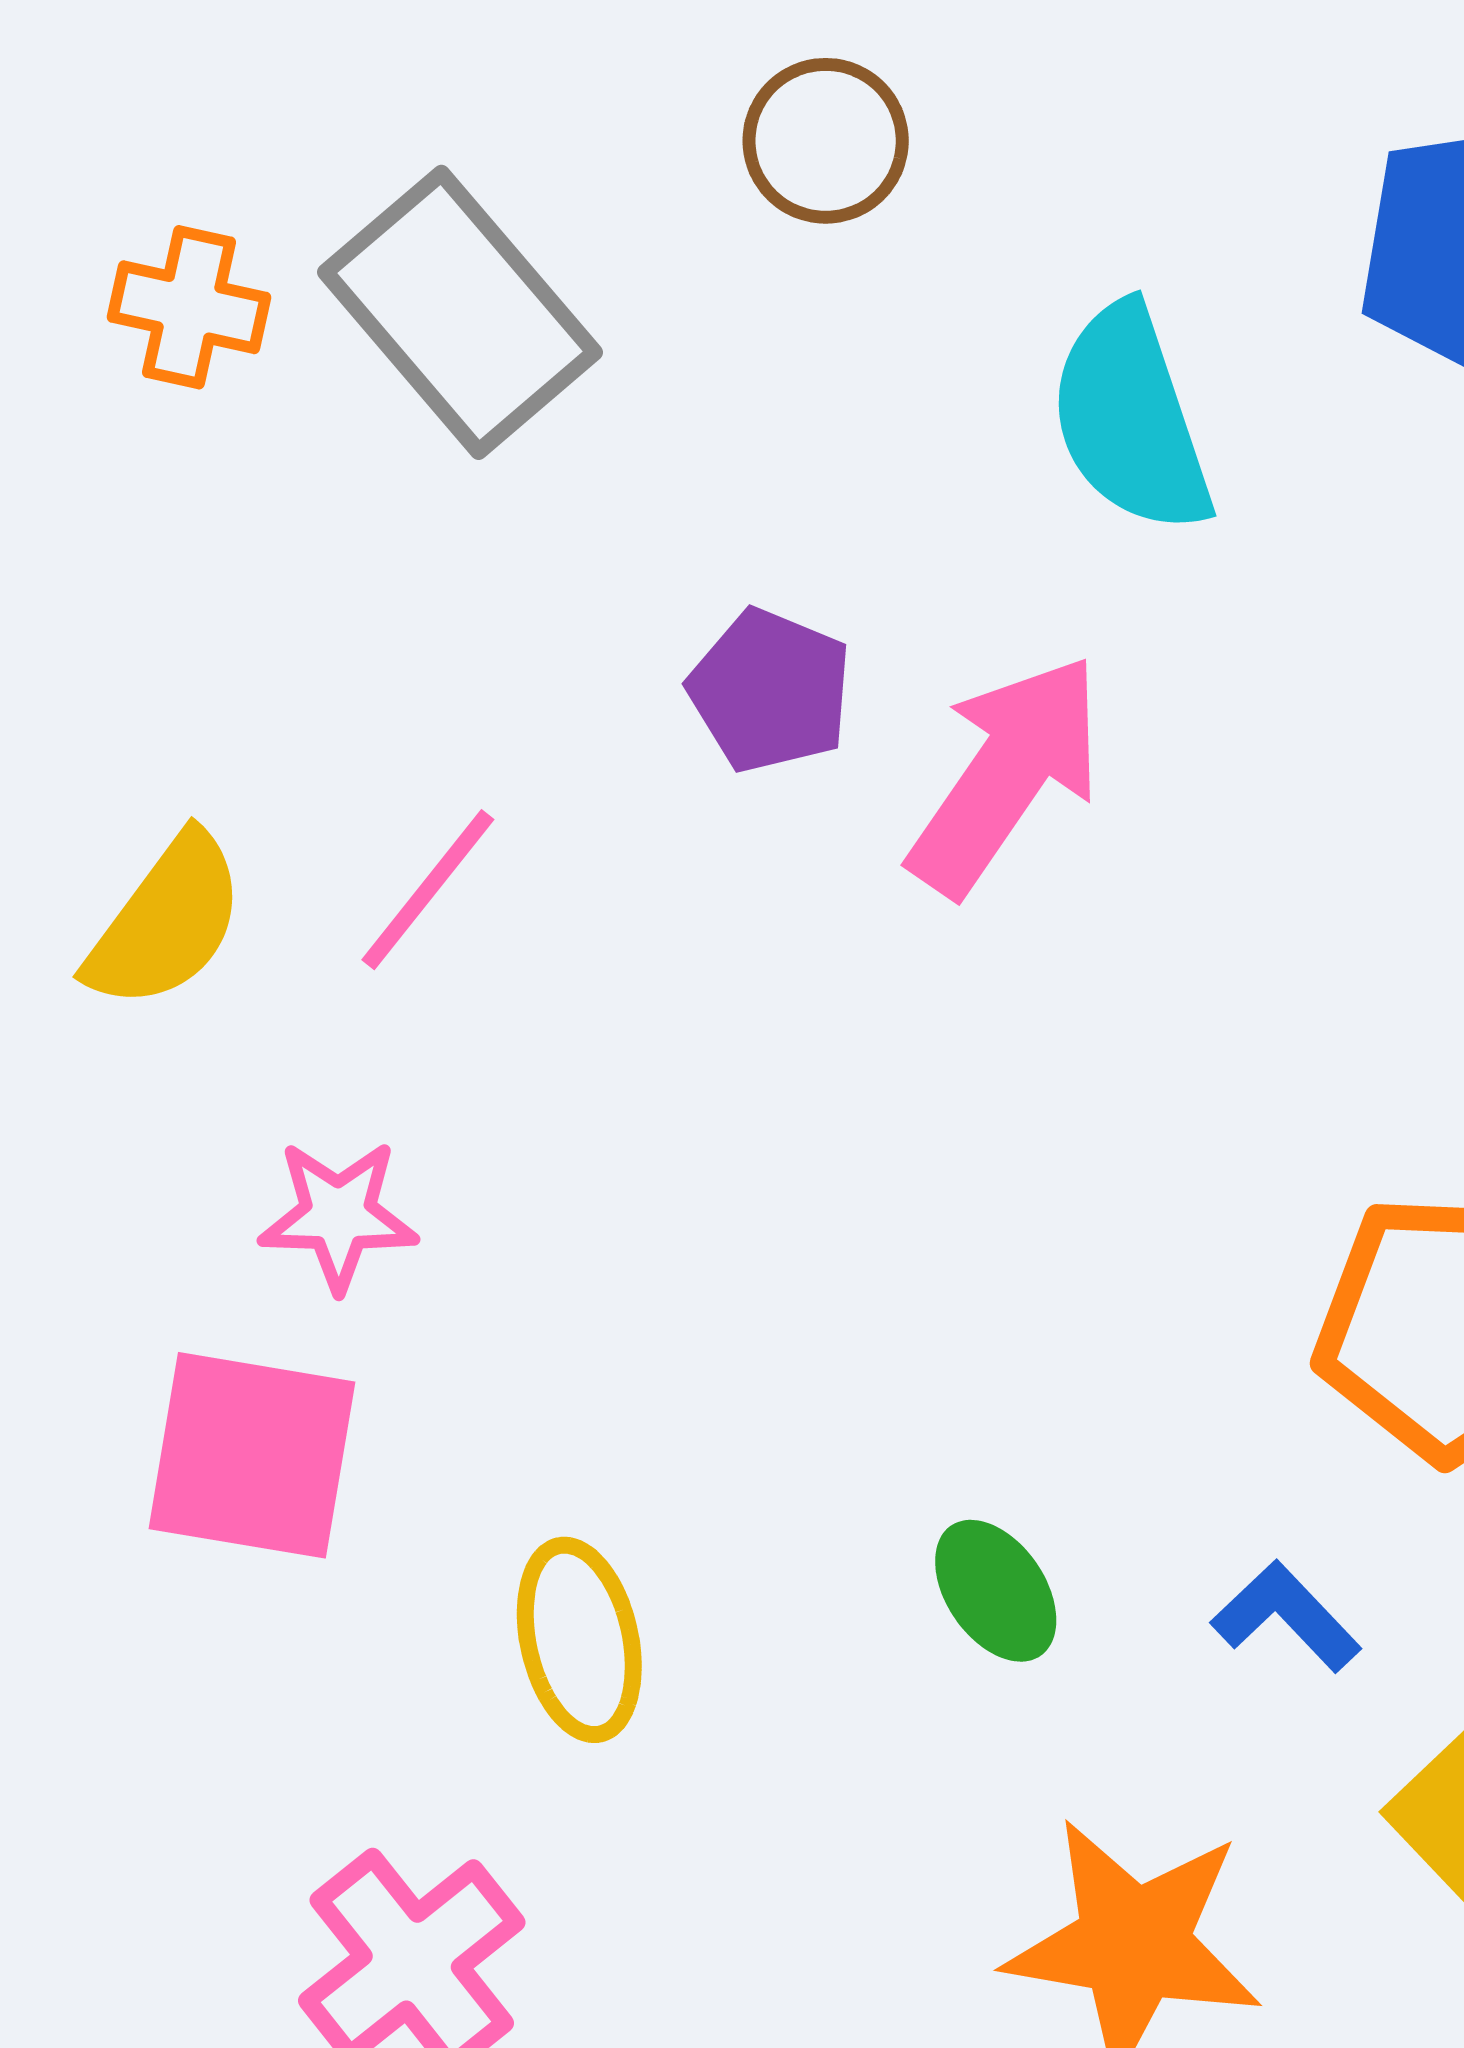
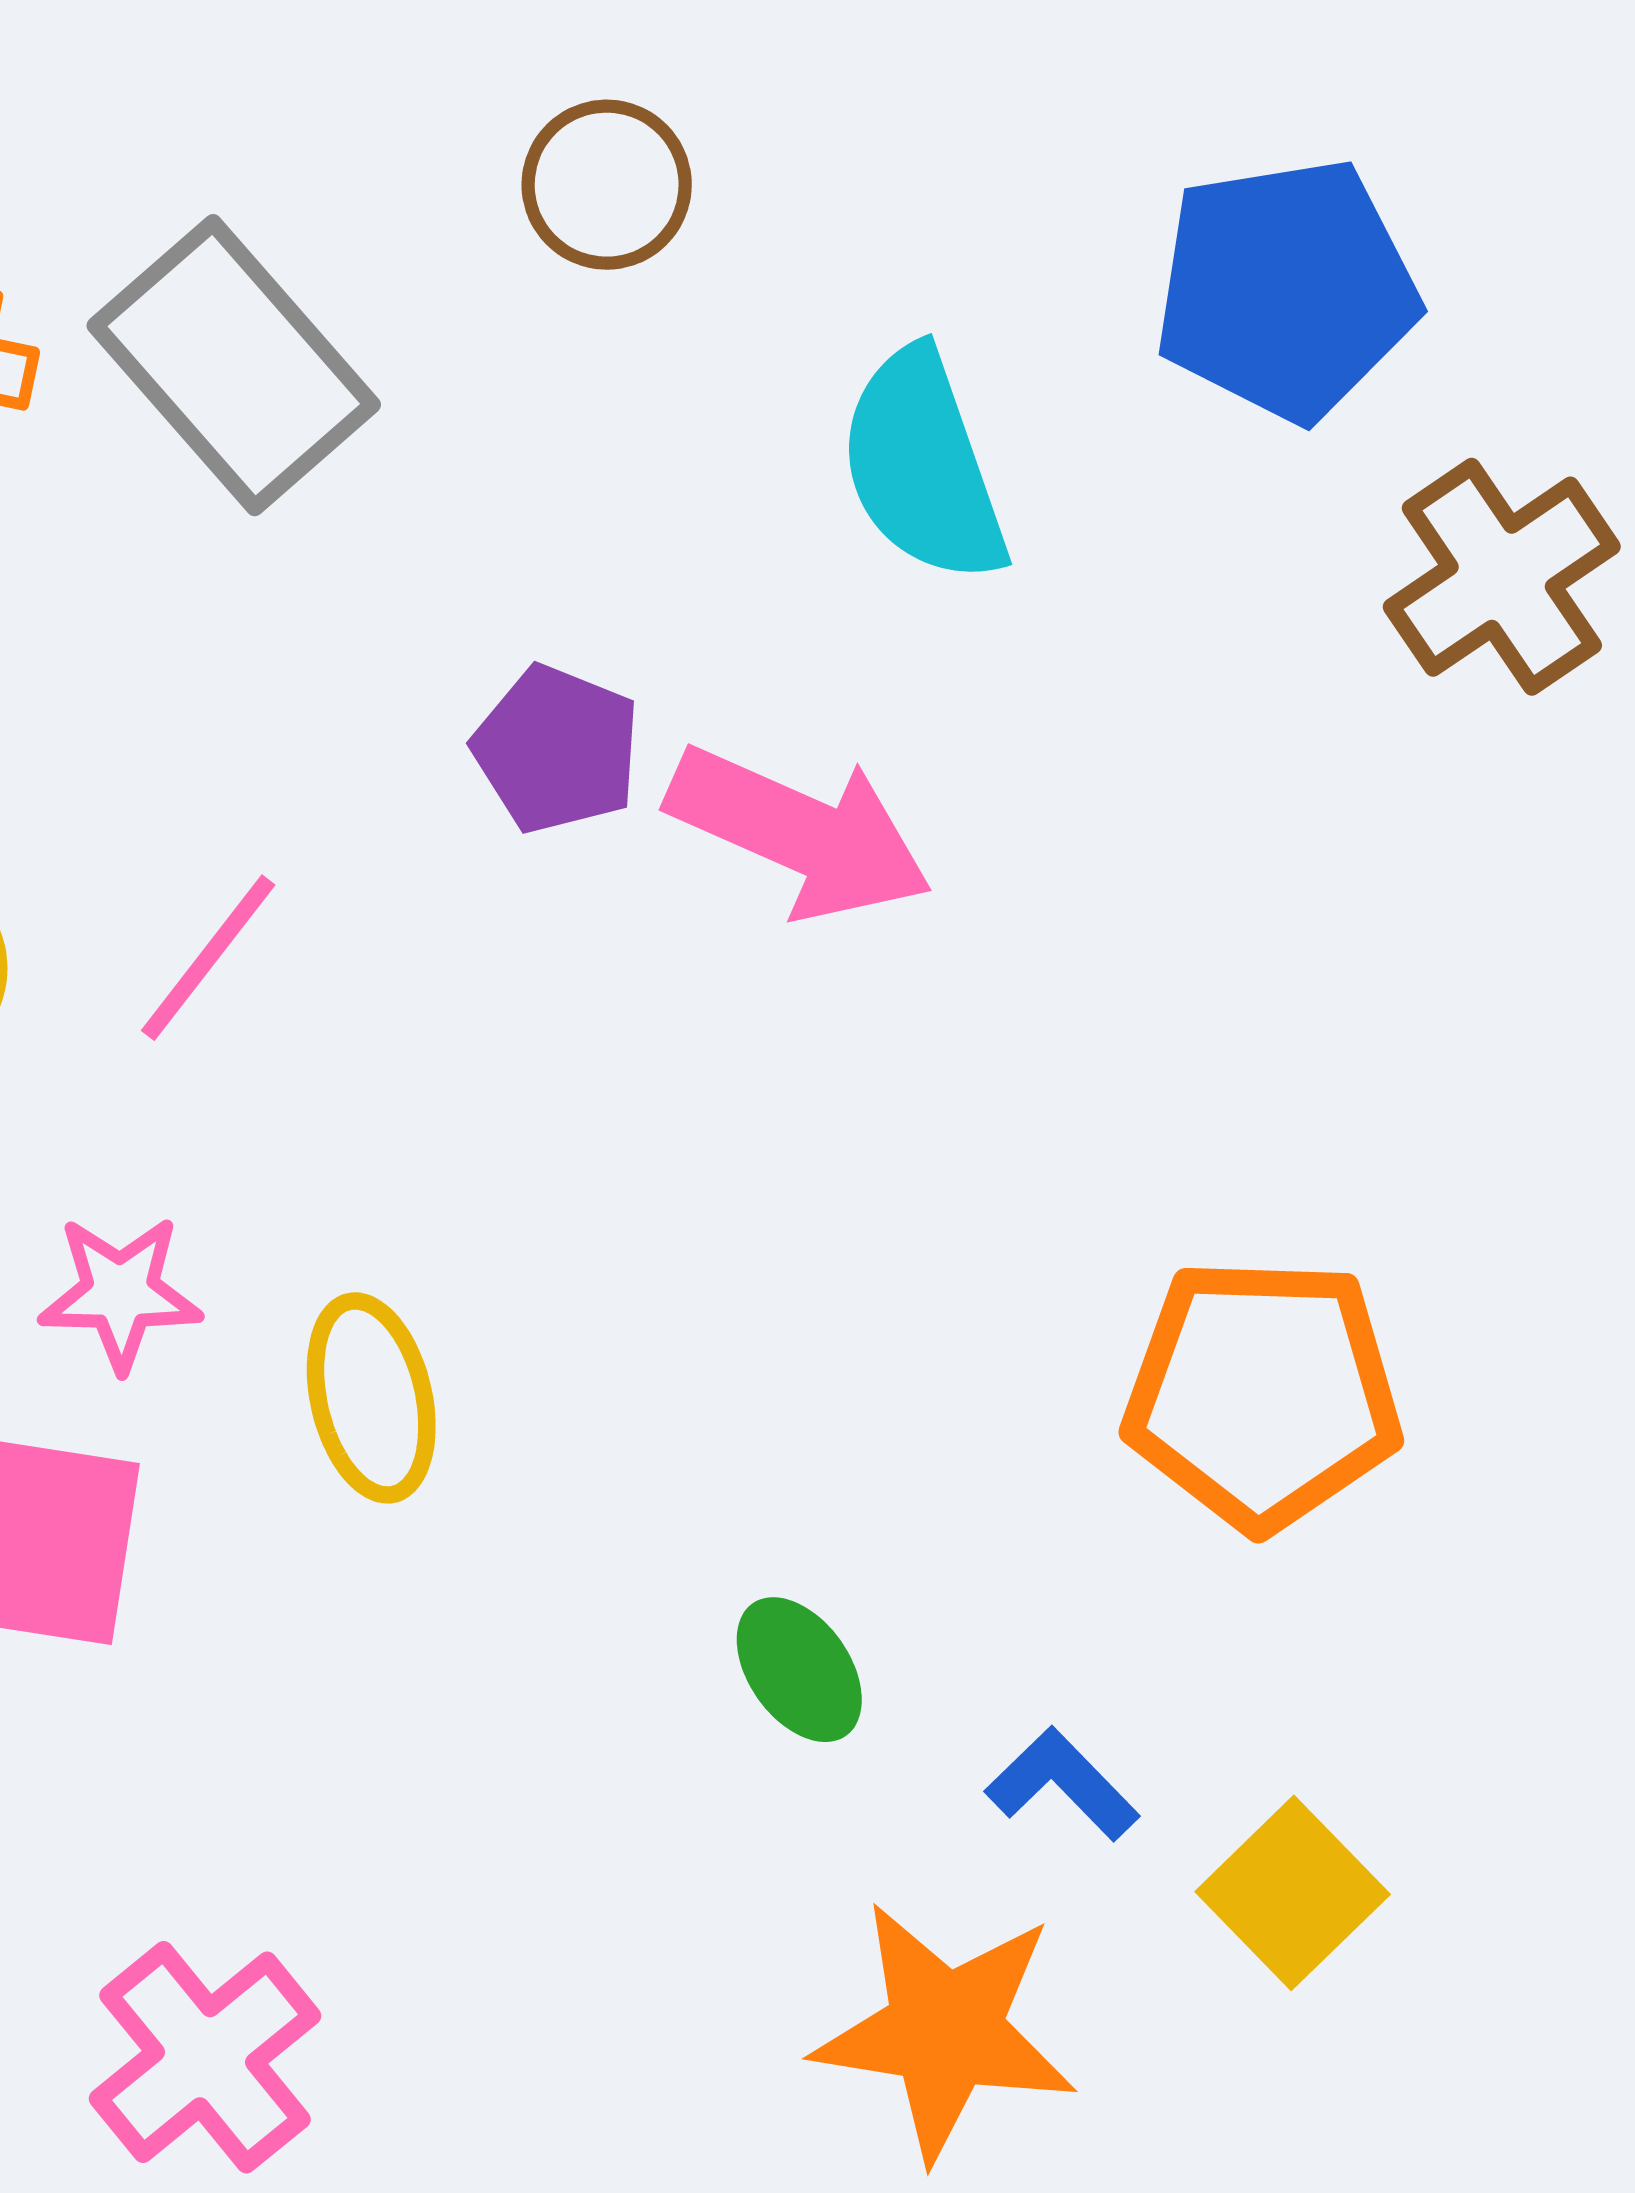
pink arrow: (1006, 775) -> (800, 833), turned 80
blue L-shape: (1286, 1616) -> (1062, 1784), moved
yellow ellipse: (579, 1640) -> (371, 1398), moved

